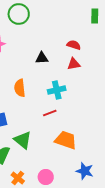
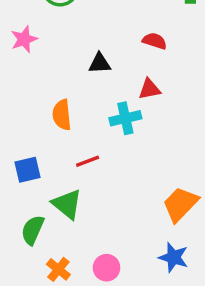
red triangle: (74, 64) -> (149, 89), moved
red line: (50, 113) -> (88, 161), moved
orange trapezoid: (66, 140) -> (180, 204), moved, turned -65

